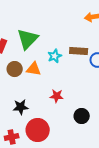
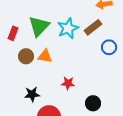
brown rectangle: (79, 51) -> (93, 27), moved, turned -42
cyan star: (55, 56) -> (68, 28), moved, size x1.5

